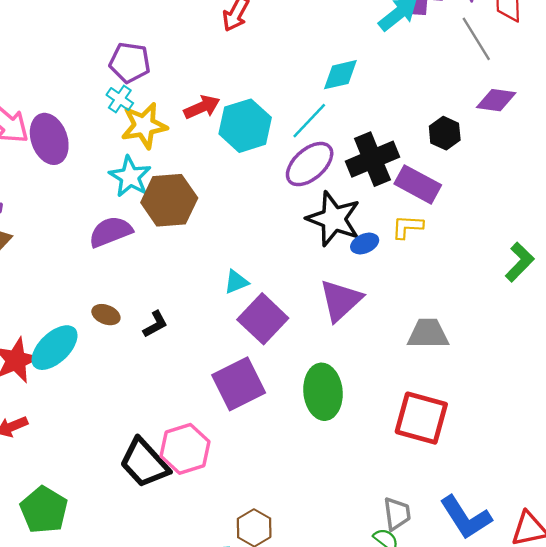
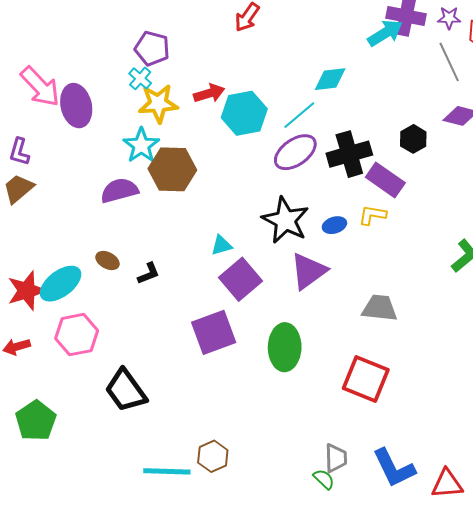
black star: (334, 219) -> (285, 220), moved
pink hexagon: (185, 449) -> (77, 335), moved

